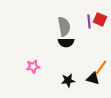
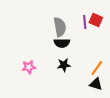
black triangle: (93, 78) -> (96, 84), moved
black star: (68, 80) -> (64, 65), moved

